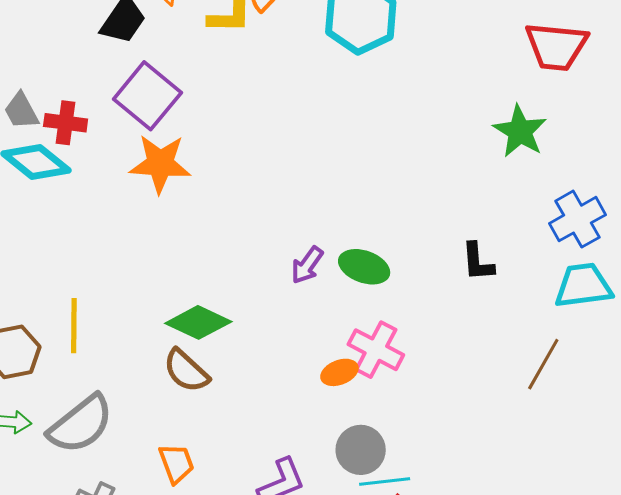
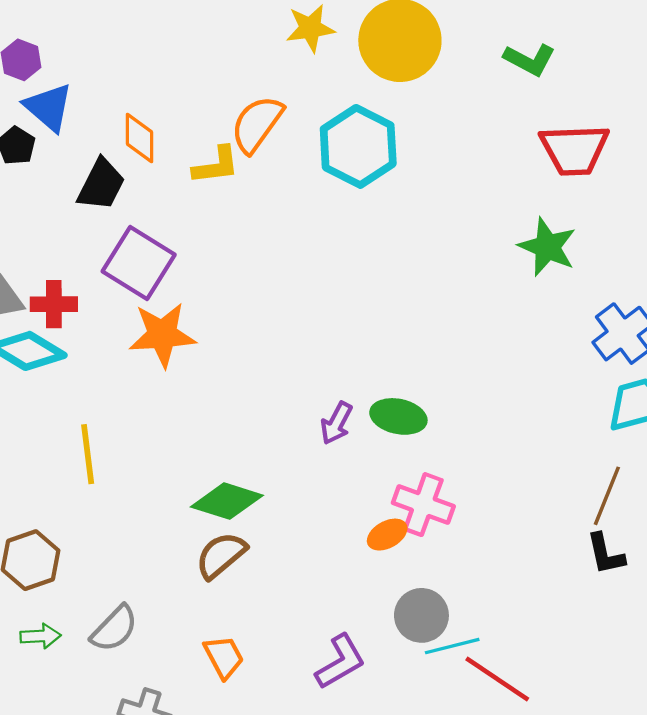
black L-shape: (478, 262) -> (606, 554), moved
yellow line: (74, 326) -> (88, 454), moved
brown semicircle: (186, 371) -> (221, 555), turned 105
gray semicircle: (81, 424) -> (114, 629), size x0.7

